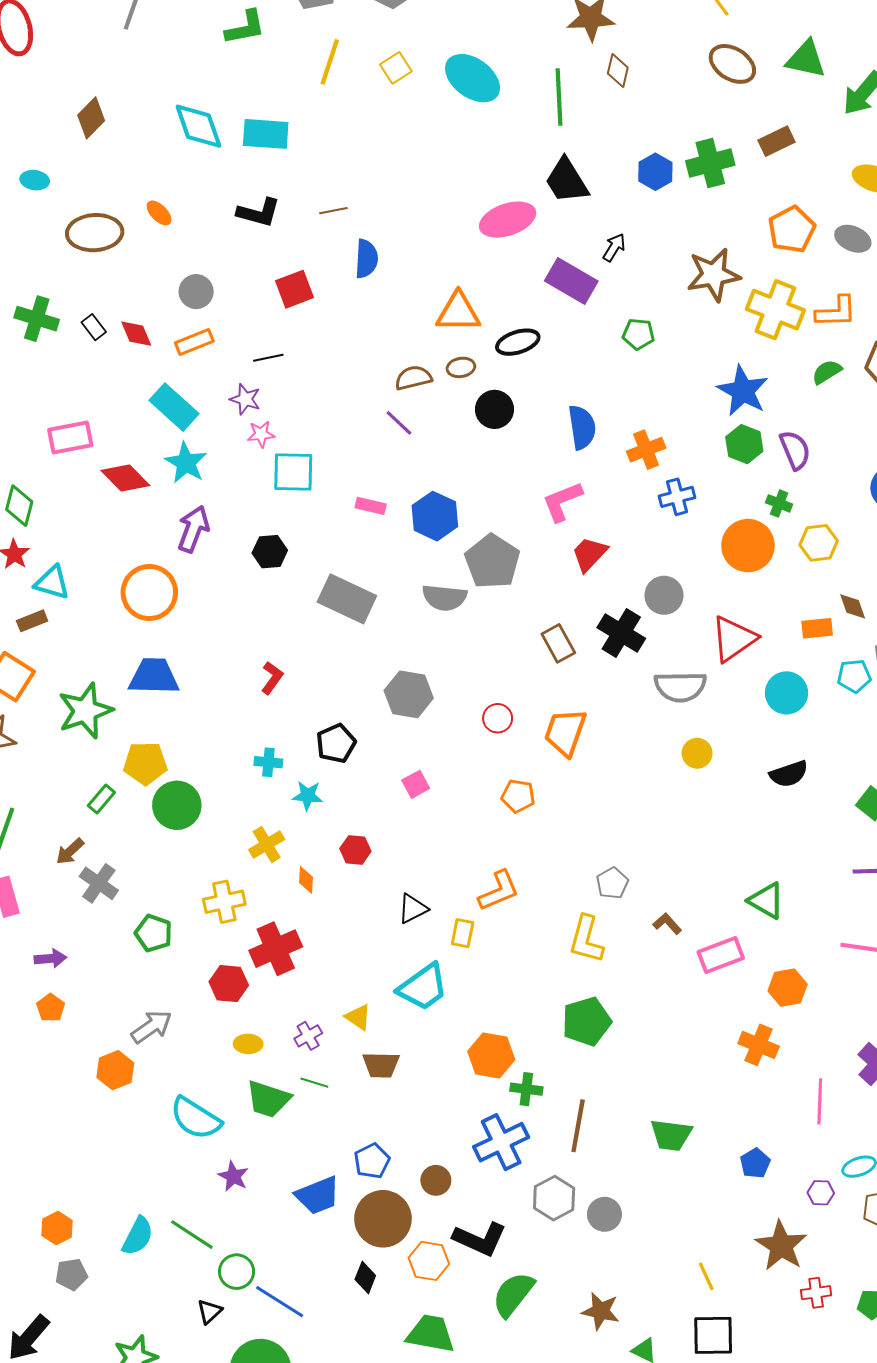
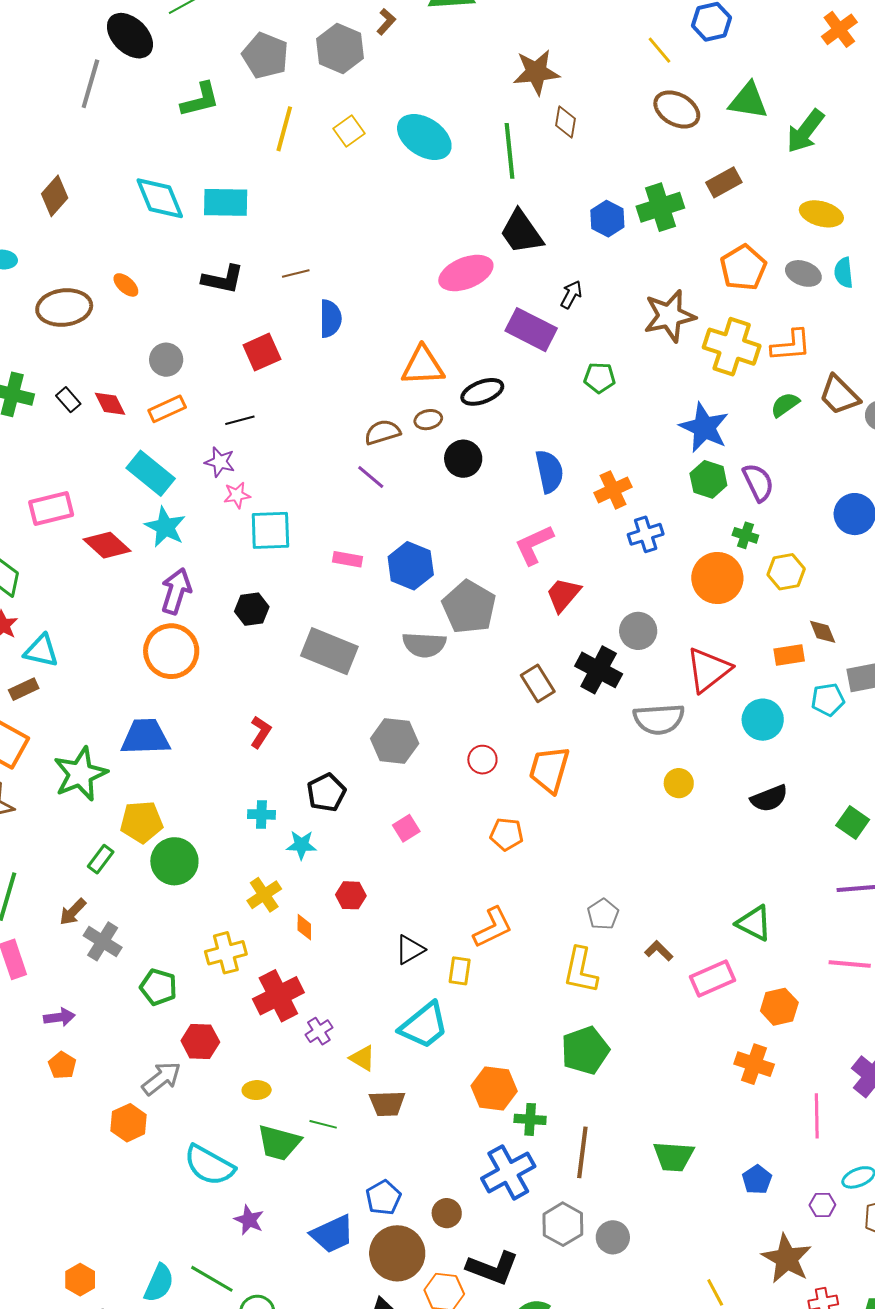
orange circle: (149, 592) -> (171, 651), moved
red hexagon: (229, 984) -> (200, 1041), moved
purple cross: (308, 1036) -> (319, 1031), moved

